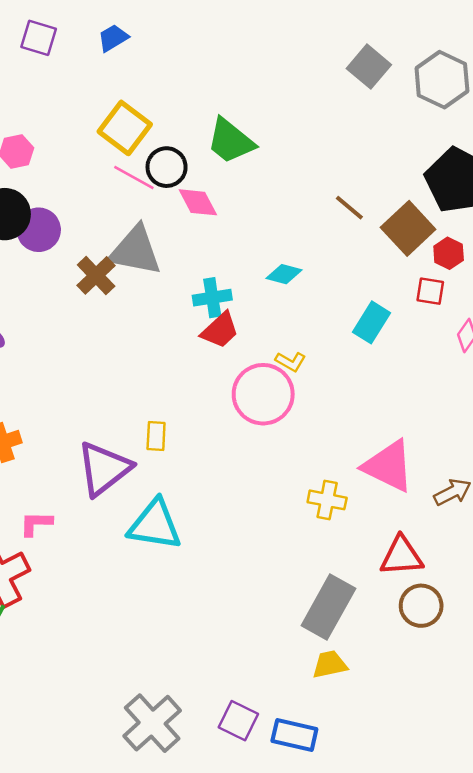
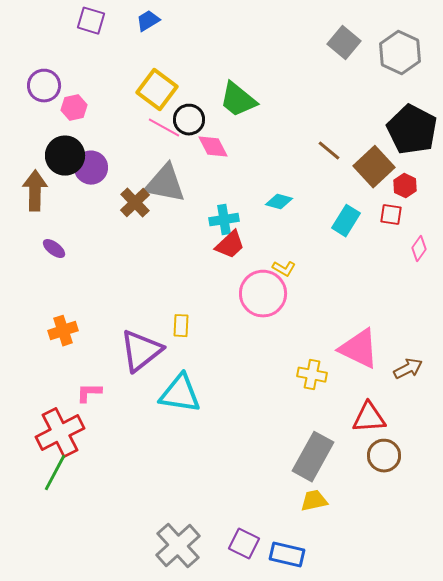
cyan rectangle: (371, 322) -> (346, 221), moved

